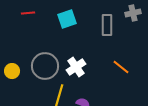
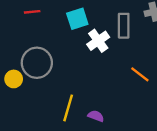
gray circle: (45, 66) -> (37, 63), moved
white cross: (76, 67) -> (98, 41), moved

